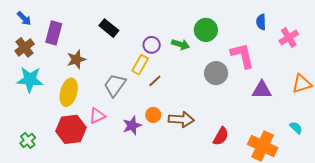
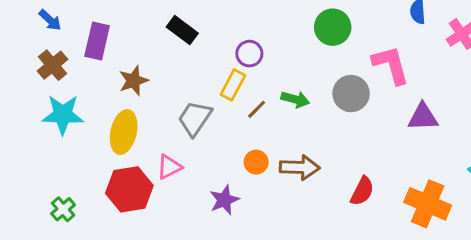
green arrow: (181, 44) -> (295, 99), moved
purple star: (132, 126) -> (224, 200), moved

